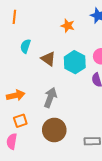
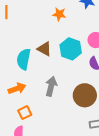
cyan semicircle: (25, 46) -> (24, 59), moved, size x1.5
brown circle: (54, 130) -> (85, 95), moved

